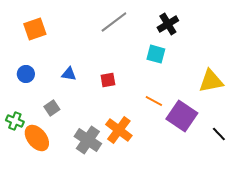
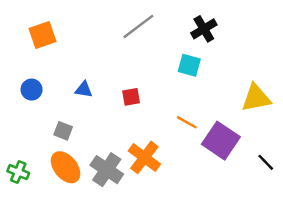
gray square: (52, 108) -> (63, 131), turned -35
green cross: (15, 121) -> (18, 172), moved
orange ellipse: (37, 138) -> (66, 167), moved

